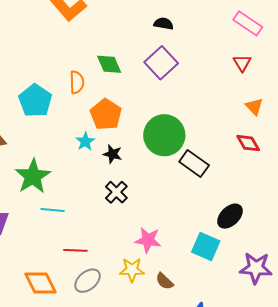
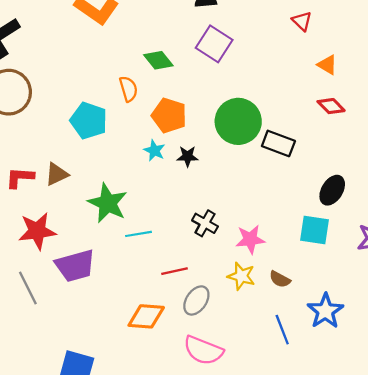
black cross: (116, 192) -> (205, 223), moved
yellow star: (132, 270) -> (241, 276), turned 30
orange diamond: (41, 283) -> (146, 316), turned -44

